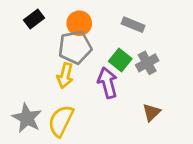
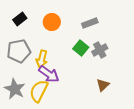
gray rectangle: (133, 25) -> (90, 23), turned -42
gray pentagon: (75, 47) -> (19, 51), moved
purple arrow: (108, 83) -> (49, 74), moved, turned 140

